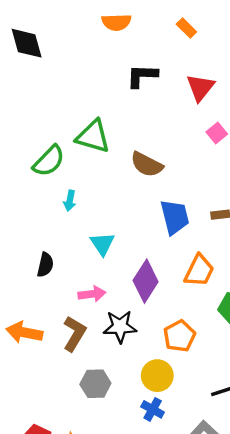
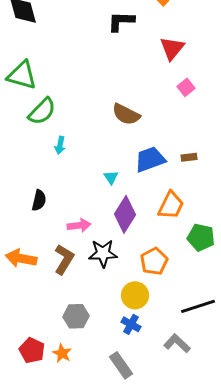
black L-shape: (142, 76) -> (121, 21), moved
green triangle: (93, 136) -> (22, 75), moved
blue trapezoid: (175, 217) -> (150, 159), turned -96
cyan triangle: (102, 244) -> (111, 177), moved, size x0.7
gray hexagon: (95, 384) -> (76, 316), moved

